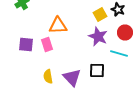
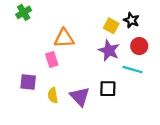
yellow square: (100, 14) -> (111, 26), turned -32
purple square: (26, 44) -> (28, 82), moved

